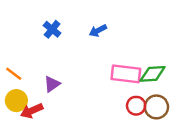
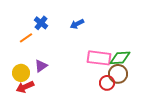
orange line: (14, 74) -> (26, 38), moved, turned -72
yellow circle: (16, 101) -> (21, 73), moved
brown circle: (156, 107) -> (118, 74), moved

